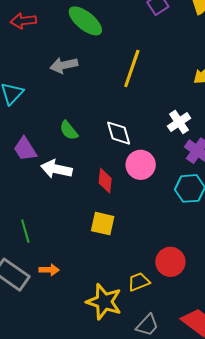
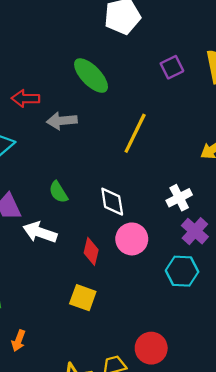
red arrow: (23, 21) -> (25, 98), moved
orange arrow: (49, 270) -> (19, 341), turned 102

